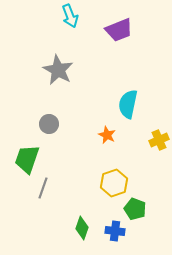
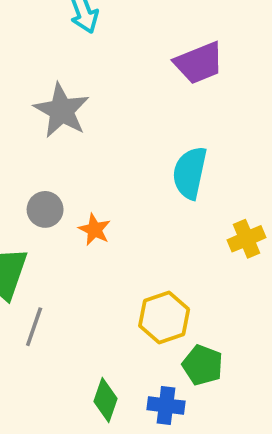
purple trapezoid: (119, 30) -> (199, 63), moved
orange star: (107, 135) -> (95, 230), moved

